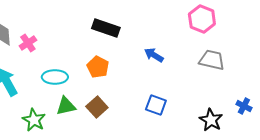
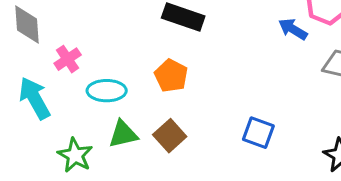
pink cross: (28, 43) -> (68, 59), moved
blue arrow: (154, 55) -> (293, 29), moved

